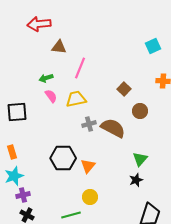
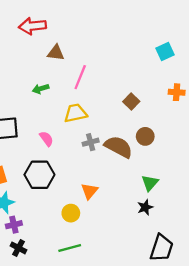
pink semicircle: (51, 96) -> (46, 139), moved
brown circle: (140, 111) -> (145, 136), moved
black hexagon: (63, 158) -> (39, 175), moved
yellow circle: (90, 197) -> (71, 213), moved

